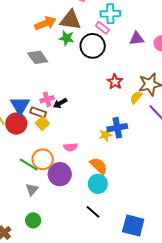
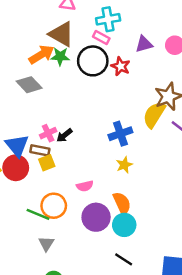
brown triangle: (70, 20) -> (61, 34), turned 30
orange arrow: (45, 23) -> (41, 55), moved
red star: (115, 82) -> (121, 66), moved
yellow semicircle: (136, 97) -> (154, 115), size x1.6
yellow square: (42, 123) -> (47, 163), turned 32
blue cross: (117, 128) -> (120, 134), moved
orange semicircle: (99, 166) -> (122, 203), turned 30
purple circle: (60, 174) -> (96, 217), moved

